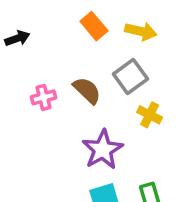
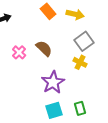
gray square: (130, 77) -> (84, 41), moved
pink cross: (43, 97) -> (19, 52), turned -32

